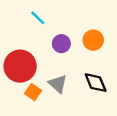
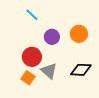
red circle: (20, 66) -> (32, 57), moved, size x0.7
black diamond: (96, 83) -> (81, 70), turned -65

